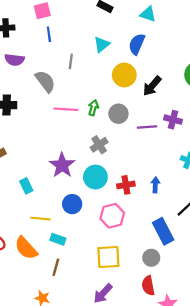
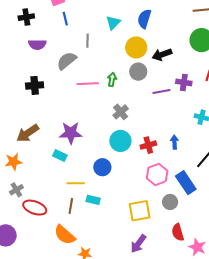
gray semicircle: (45, 81) -> (67, 61), turned -85
black arrow: (152, 86) -> (162, 55), turned 36
gray circle: (118, 114) -> (138, 72), moved
purple star: (62, 165) -> (71, 133), moved, turned -30
cyan rectangle: (26, 186) -> (60, 156), turned -32
pink hexagon: (112, 216) -> (157, 174), moved
orange semicircle: (26, 248) -> (65, 235), moved
gray circle: (151, 258) -> (170, 202), moved
brown line: (56, 267) -> (71, 206), moved

